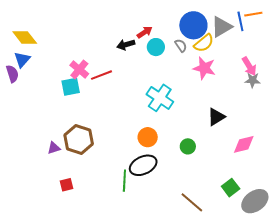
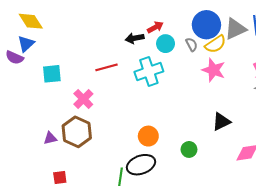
pink cross: (79, 69) -> (83, 99), moved
purple semicircle: (12, 74) -> (15, 58), turned 126
cyan square: (71, 87) -> (52, 74), moved
cyan cross: (160, 98) -> (149, 72), moved, turned 32

